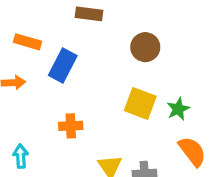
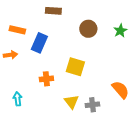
yellow square: (140, 103) -> (75, 67), moved
green star: (178, 109) -> (120, 31), moved

